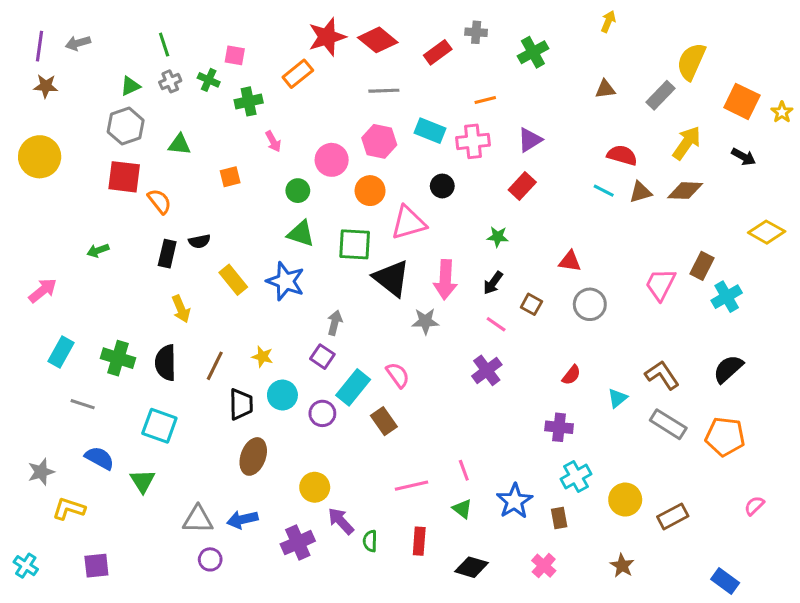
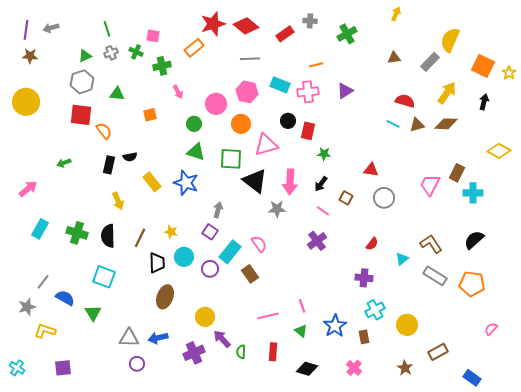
black arrow: (744, 157) -> (484, 102), turned -105
red rectangle: (522, 186) -> (308, 131), moved, turned -30
cyan cross: (727, 297) -> (473, 193), turned 30
gray line: (83, 404) -> (43, 282), moved, turned -70
brown rectangle: (673, 516) -> (438, 352), moved

